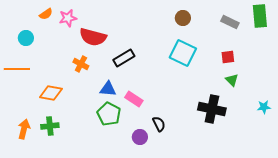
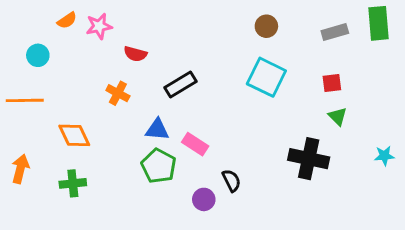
gray rectangle: (230, 22) -> (335, 32), turned -42
red semicircle: (93, 37) -> (135, 54), size x0.6
orange diamond: (51, 93) -> (74, 135), turned 55
orange arrow: (24, 129) -> (20, 169), moved

